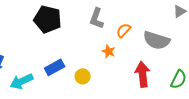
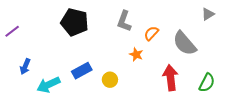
gray semicircle: (157, 40) -> (185, 43), turned 32

